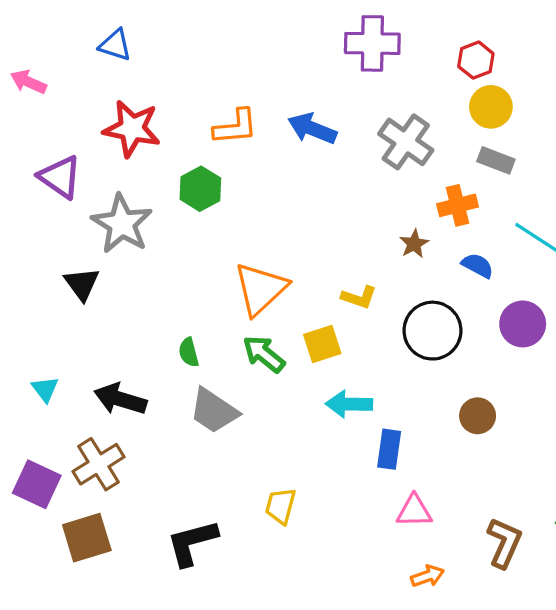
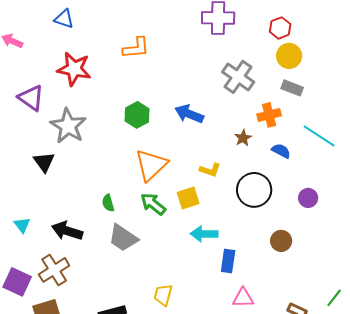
orange L-shape: (235, 127) -> (136, 48), moved
blue arrow: (312, 129) -> (189, 114), moved
green hexagon: (200, 189) -> (137, 115), moved
purple circle: (523, 324) -> (308, 198), moved, size x0.7

